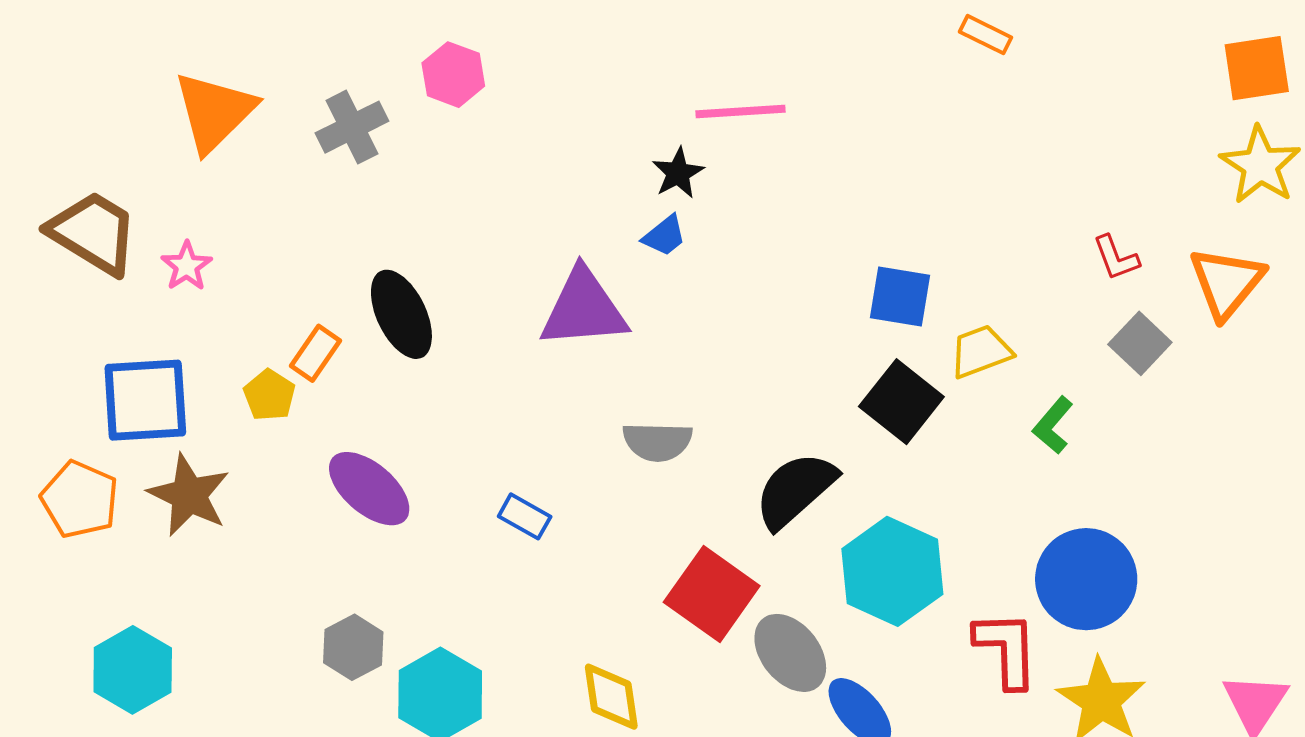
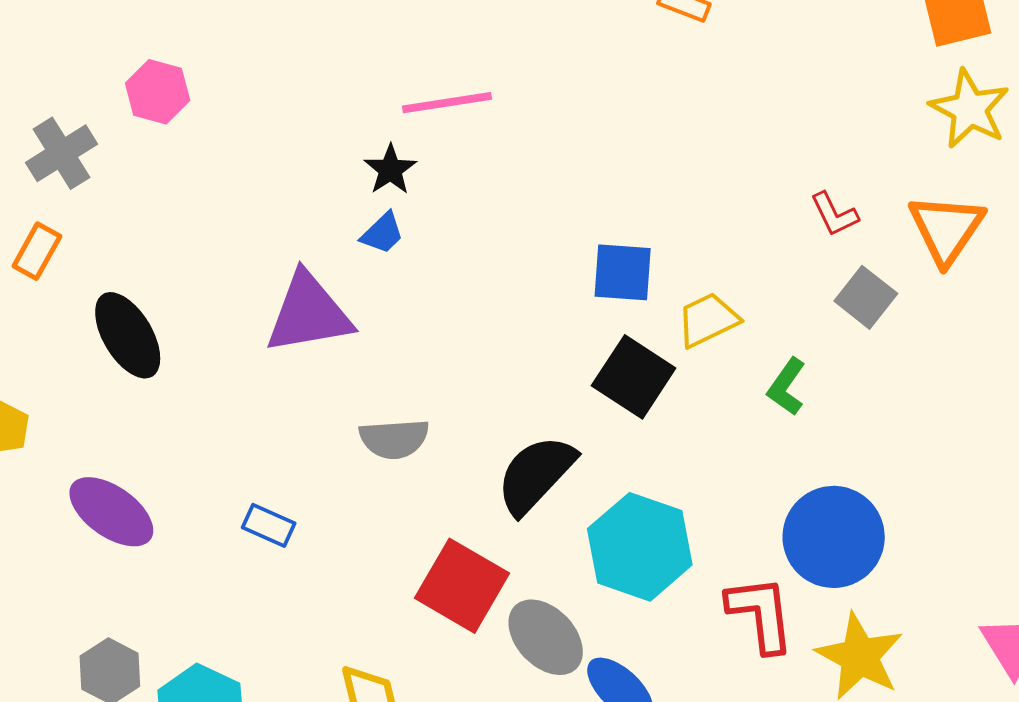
orange rectangle: (315, 353) -> (37, 251), moved

